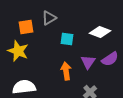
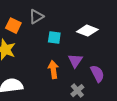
orange square: (26, 27) -> (13, 26), turned 35
purple semicircle: (110, 59) -> (97, 74), moved, turned -84

